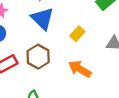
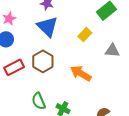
yellow rectangle: (77, 34) -> (85, 35), moved

